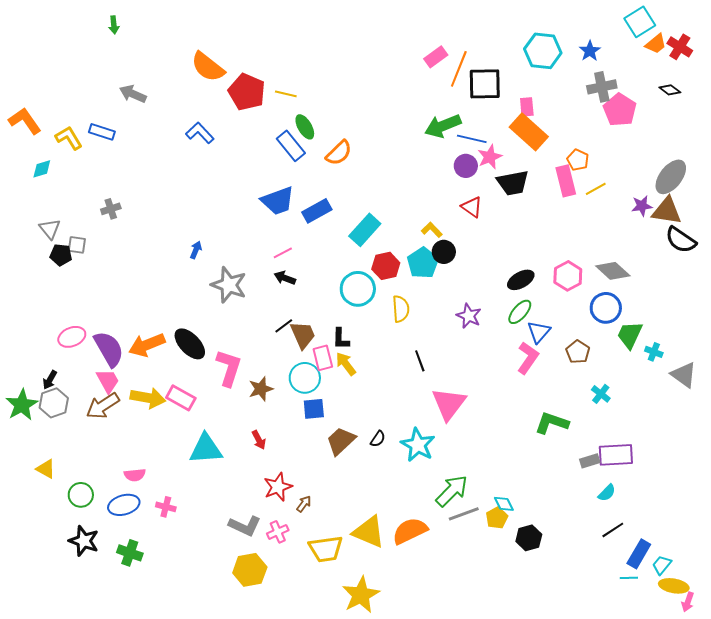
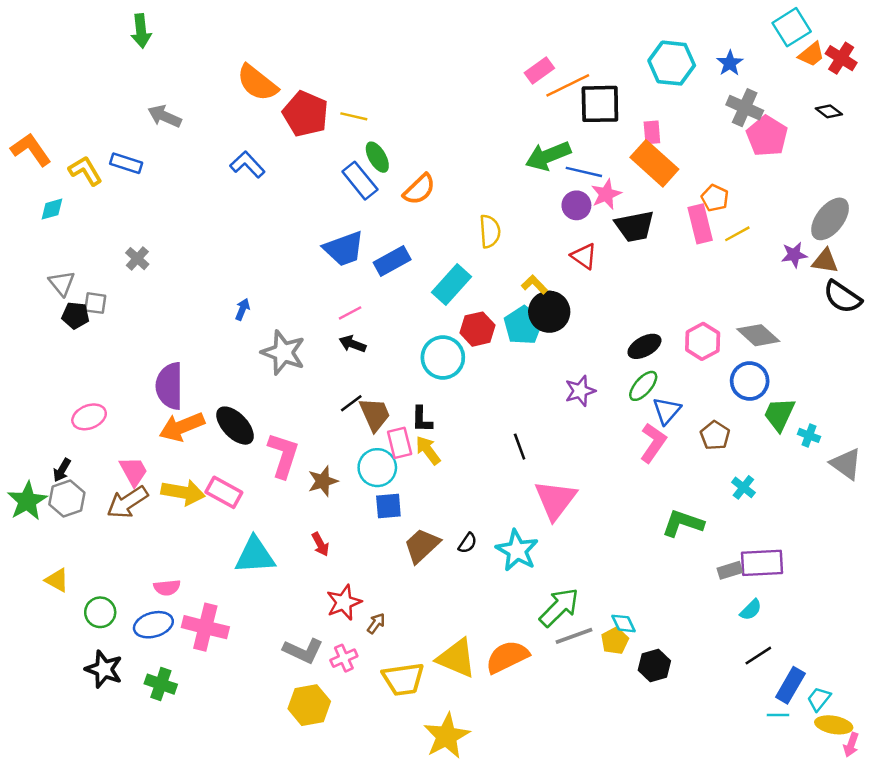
green arrow: (114, 25) -> (141, 31), size x1.5
orange line: (459, 69) -> (568, 85), turned 42
gray cross: (602, 87) -> (745, 108), turned 36
gray cross: (111, 209) -> (137, 259), turned -30
brown triangle: (667, 211) -> (825, 261), size x0.7
black circle: (444, 252) -> (549, 312), size x1.4
yellow semicircle: (401, 309) -> (490, 231), moved
purple star: (469, 316) -> (580, 391), turned 30
purple semicircle: (109, 349) -> (169, 386), moved, turned -150
pink cross: (166, 507) -> (205, 627), size x1.8

